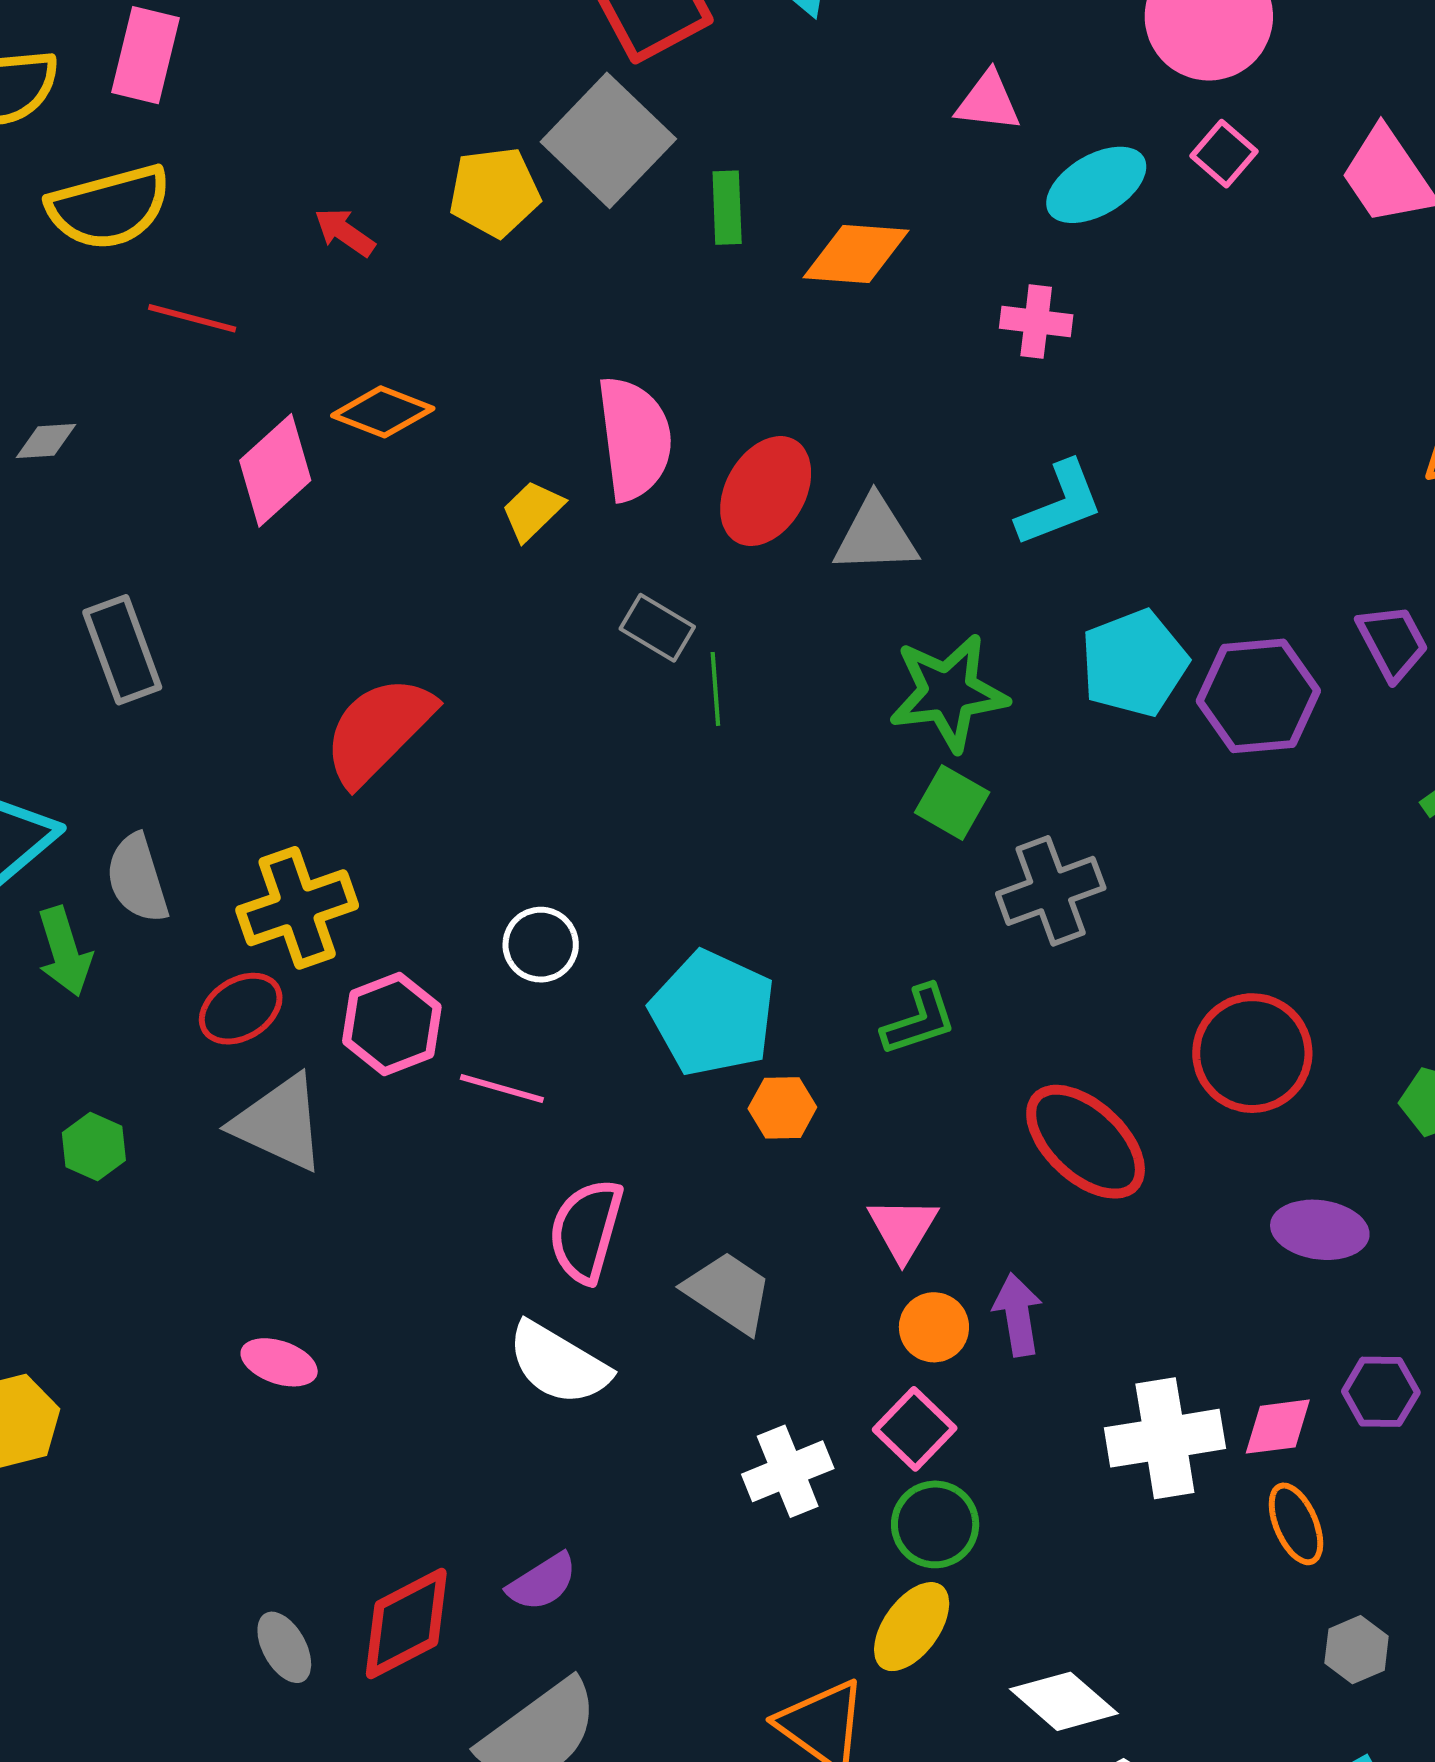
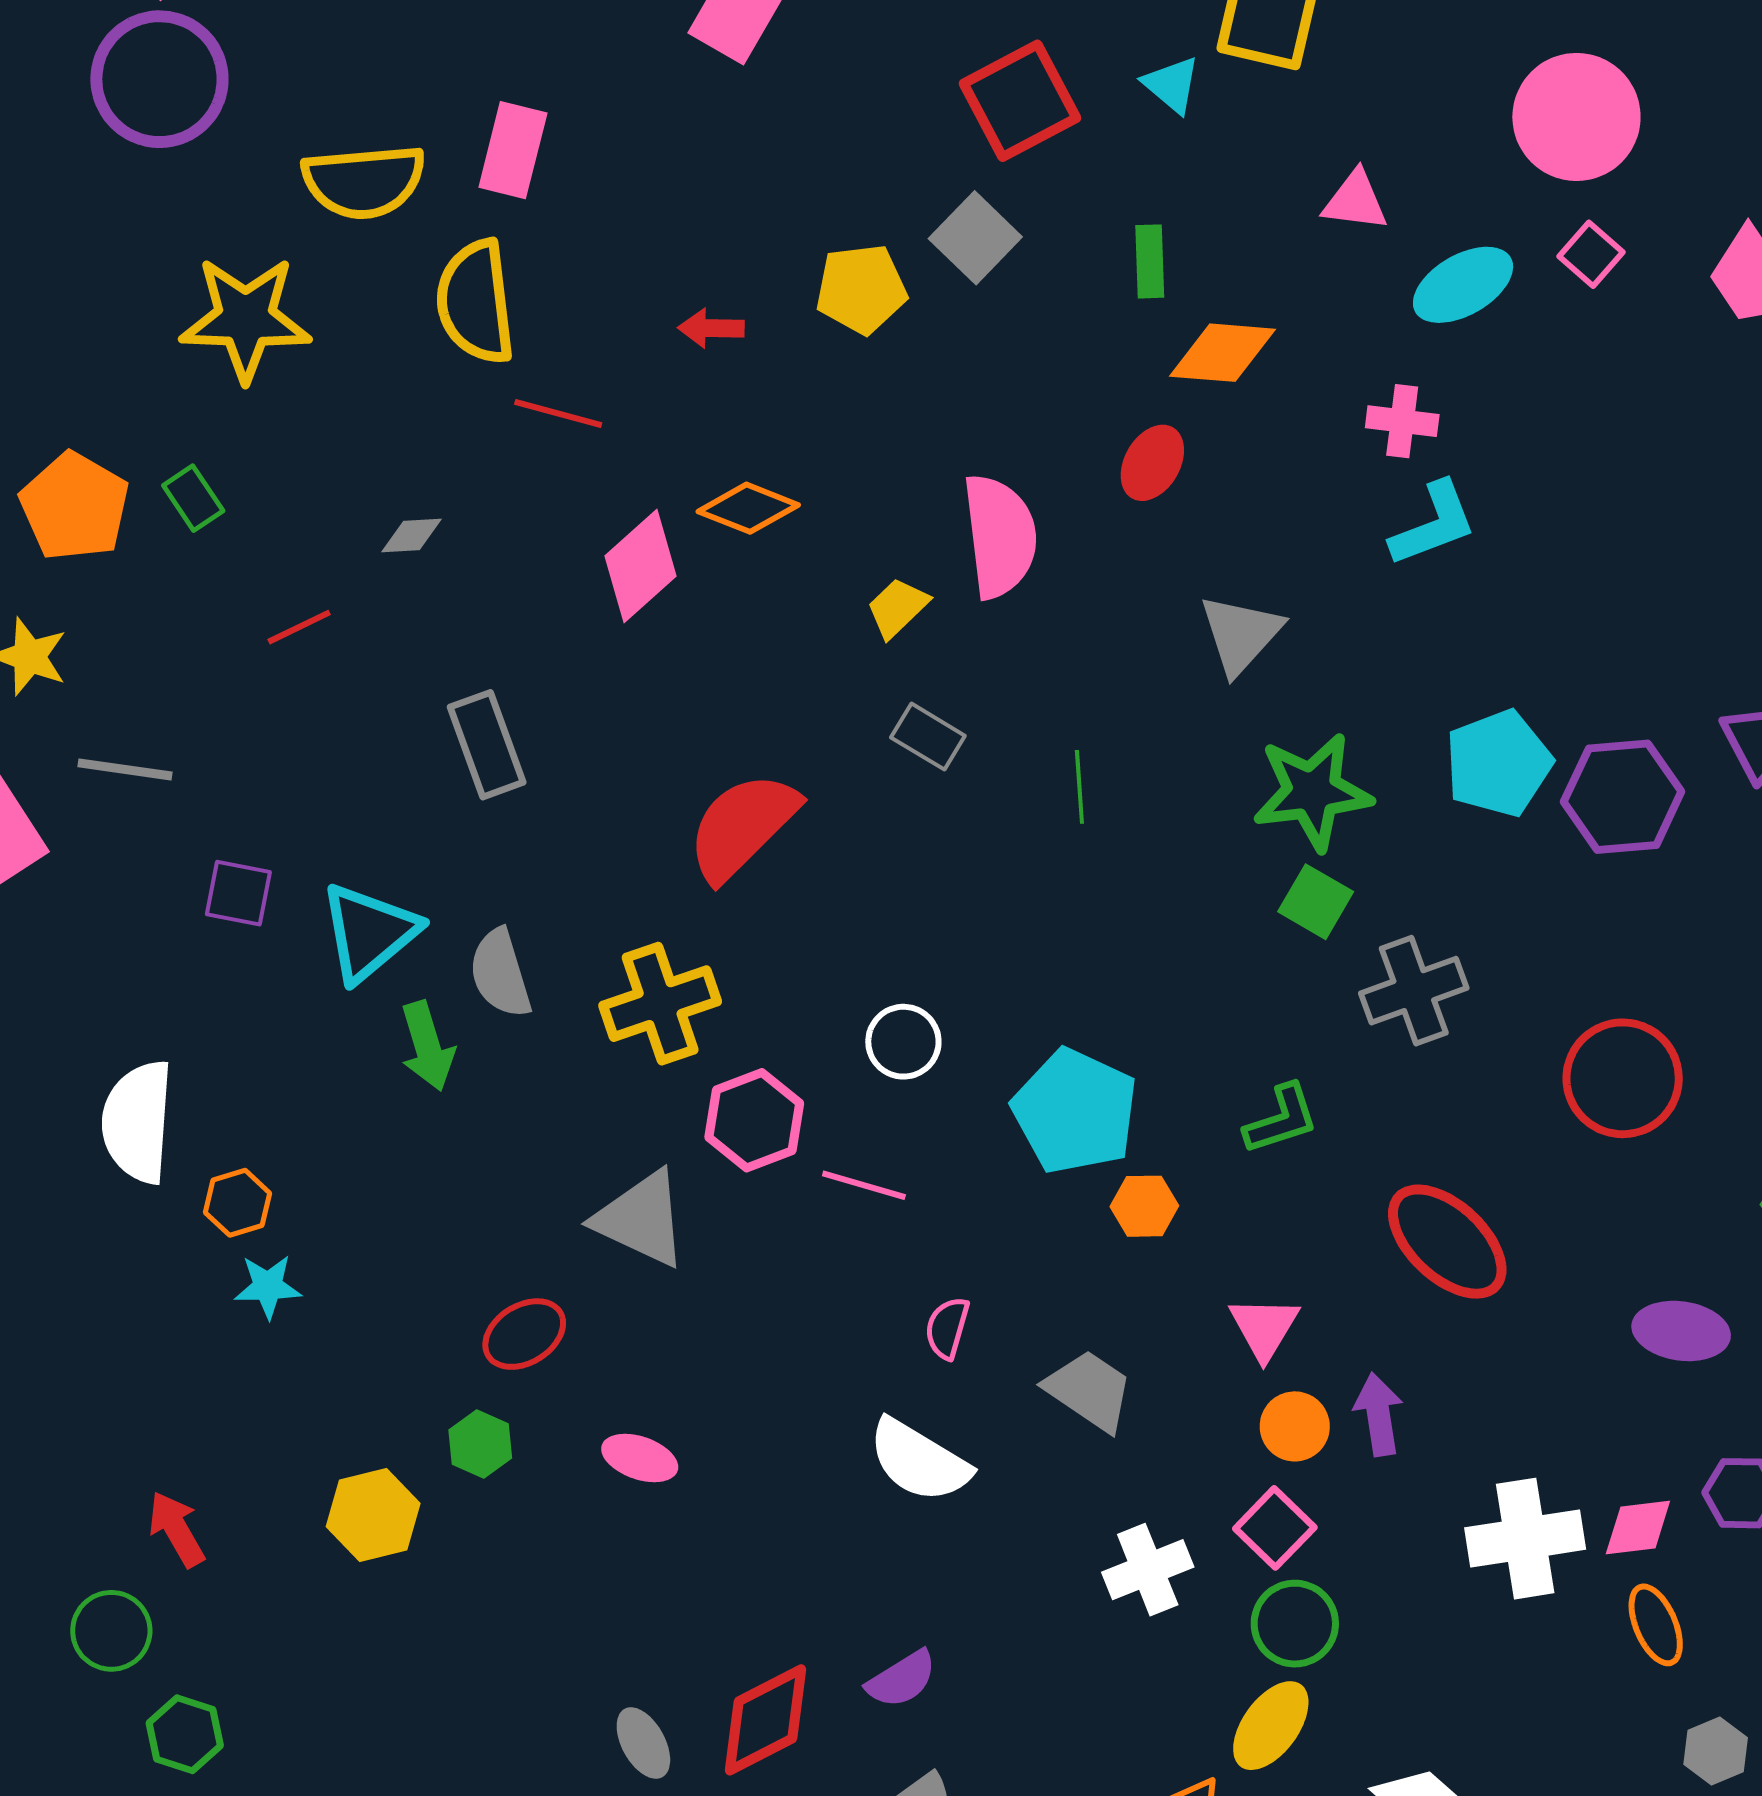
gray square: (608, 140) -> (975, 238), size x0.7
yellow semicircle: (109, 207) -> (476, 302), turned 98
green rectangle: (727, 208) -> (1150, 261), moved
red arrow: (345, 232) -> (711, 328), turned -34
red ellipse: (766, 491) -> (1152, 463), moved, size x0.7
cyan L-shape: (1060, 504) -> (1433, 524), moved
gray triangle: (876, 535) -> (1241, 634), turned -46
gray rectangle: (657, 628) -> (928, 737), moved
red ellipse: (241, 1009) -> (524, 1334), moved
red circle: (1252, 1053) -> (1623, 1078), moved
green hexagon: (94, 1147) -> (480, 1444), moved
pink semicircle: (586, 1231) -> (947, 1328), size x0.6

